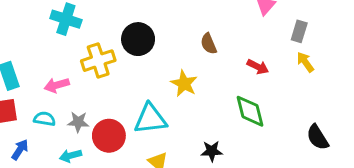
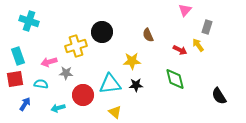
cyan cross: (66, 19) -> (29, 21), moved
yellow arrow: (305, 62) -> (198, 45), moved
yellow star: (184, 84) -> (132, 61), turned -30
gray star: (78, 122) -> (66, 73), moved
black star: (212, 151) -> (136, 85), moved

